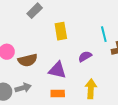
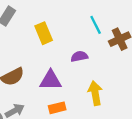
purple semicircle: (85, 56) -> (79, 56), turned 32

